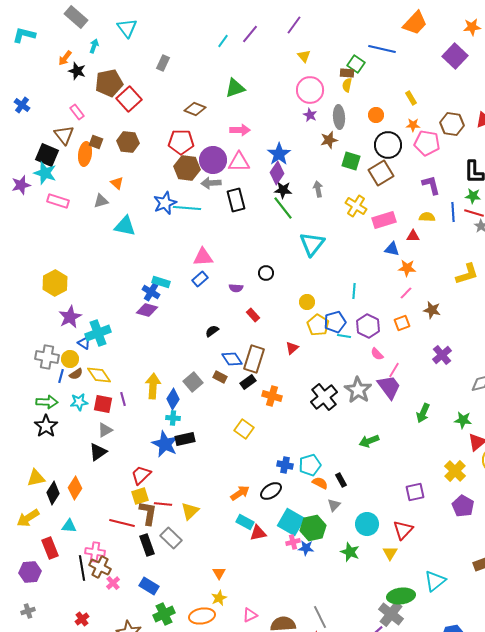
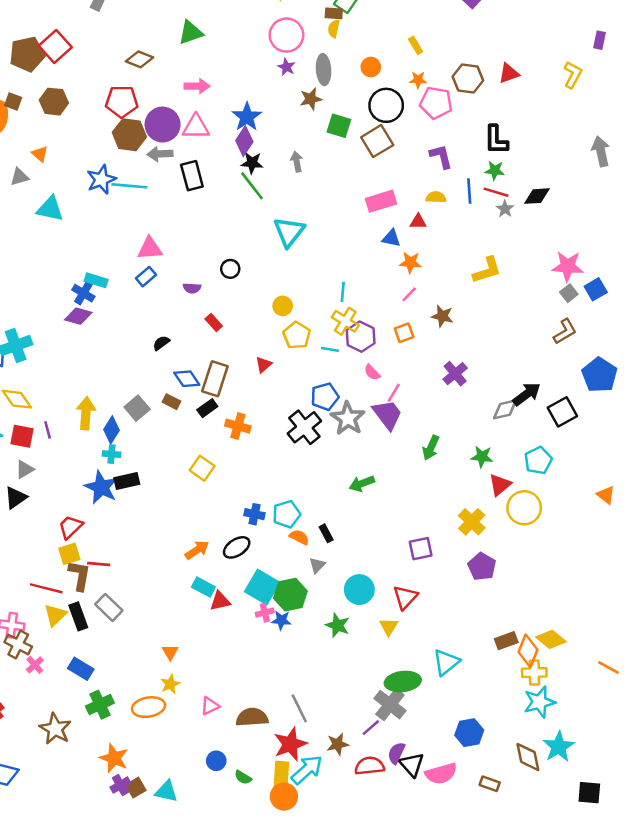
brown pentagon: (109, 83) -> (27, 54), moved
yellow cross: (356, 206) -> (345, 321), moved
blue pentagon: (335, 322) -> (325, 397), moved
yellow triangle: (190, 511) -> (55, 615), moved

